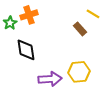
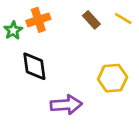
brown rectangle: (80, 29) -> (91, 20), moved
yellow hexagon: (79, 72) -> (113, 78), moved

